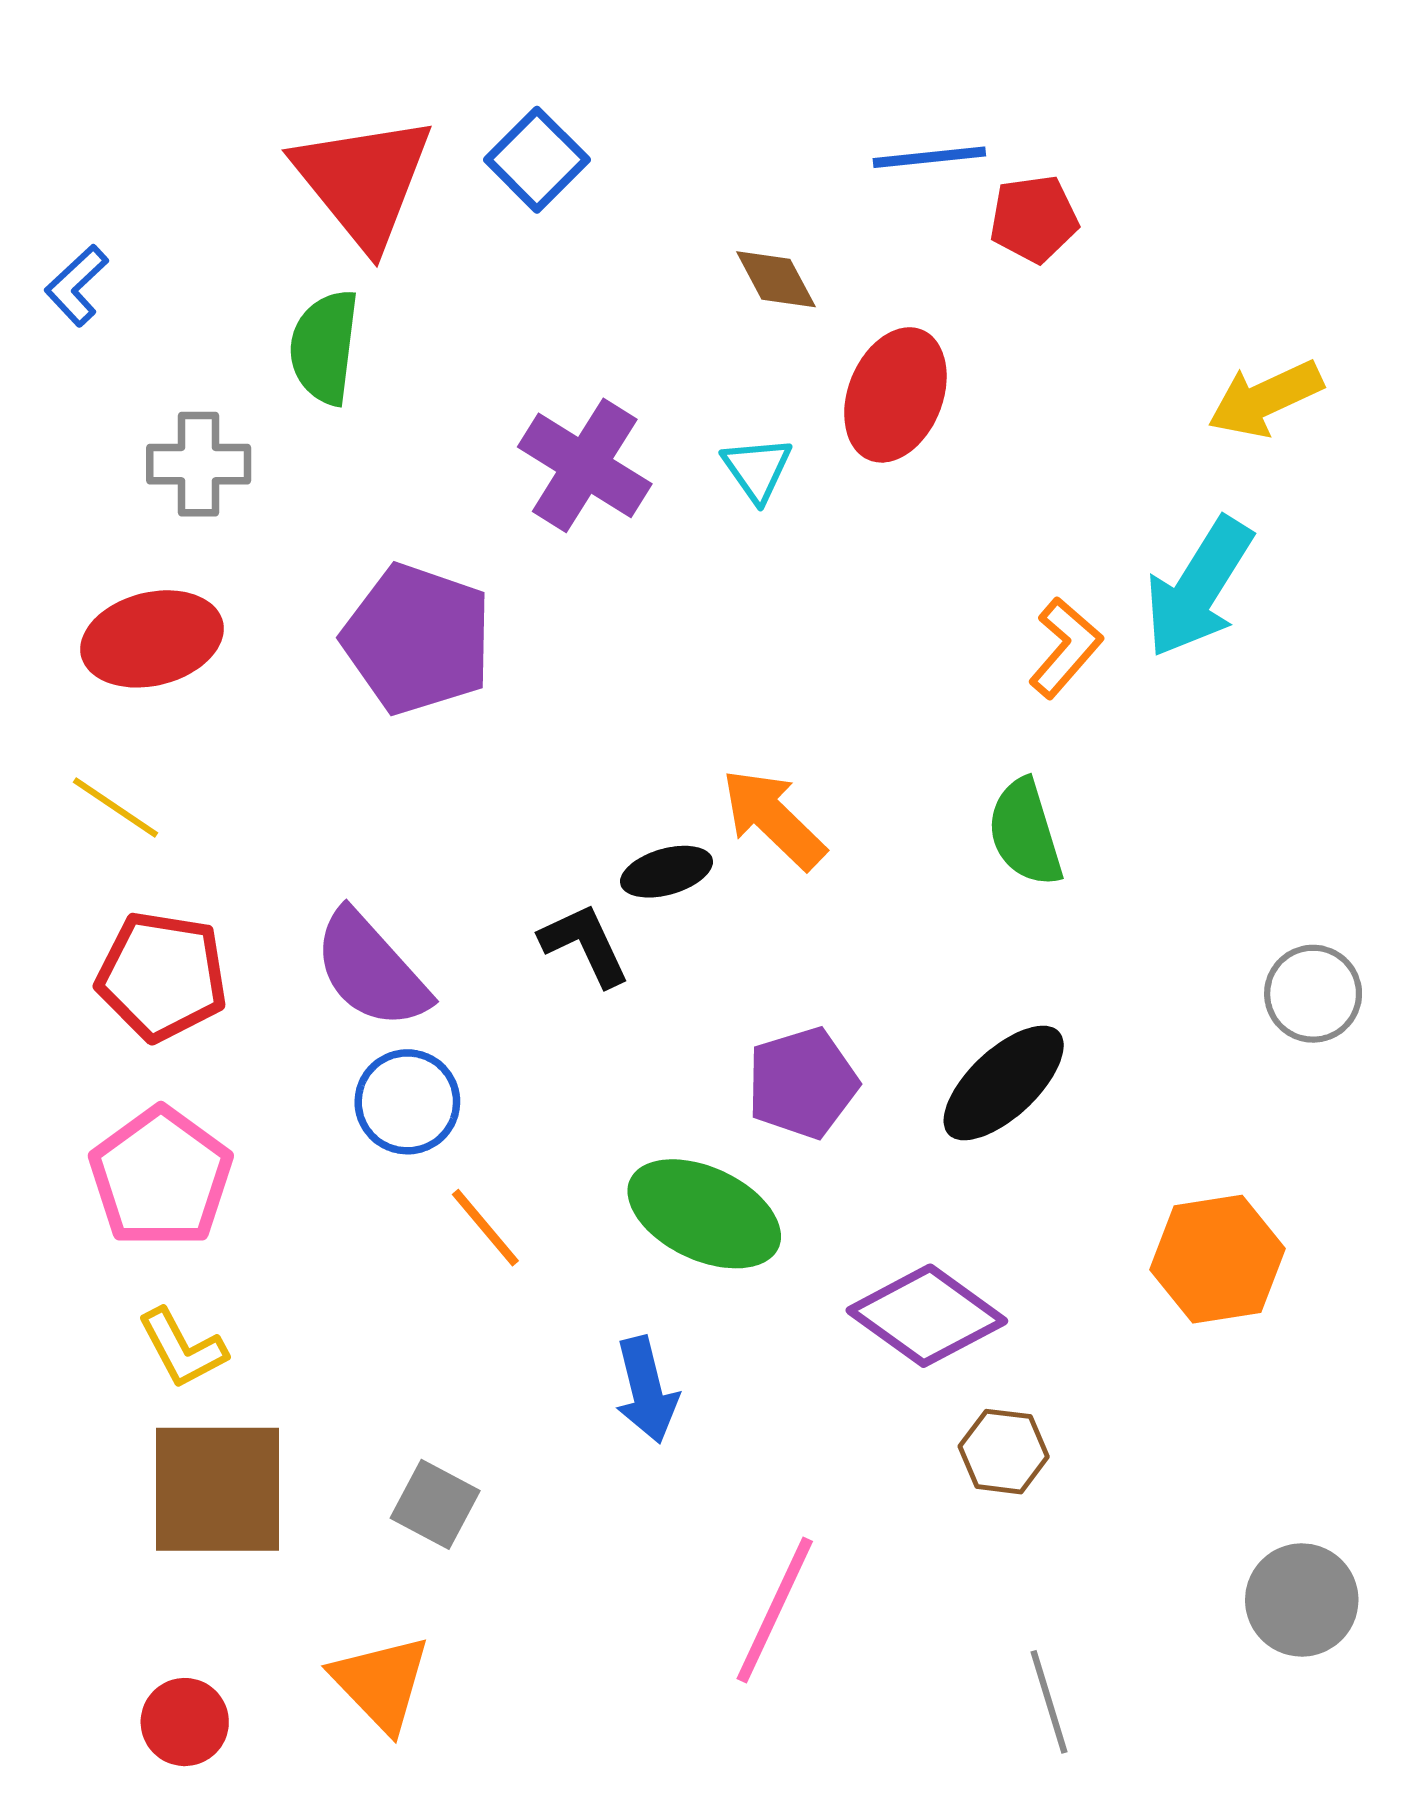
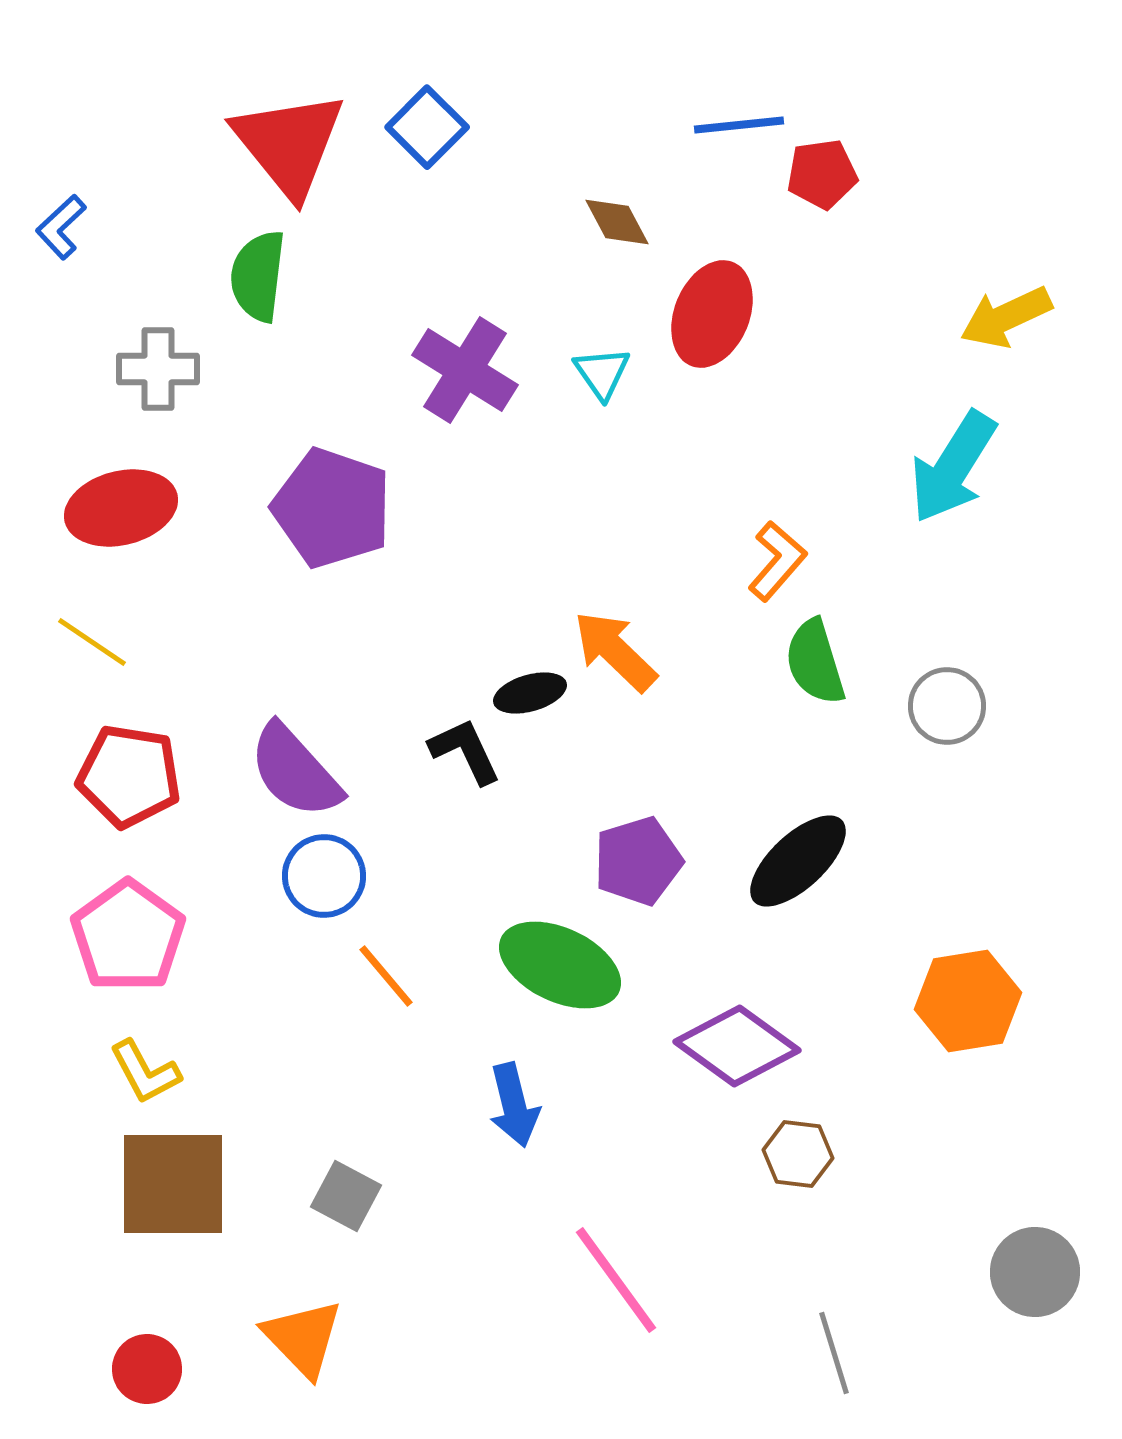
orange L-shape: (1065, 648) -> (777, 561), moved
gray circle: (1313, 994) -> (947, 706), moved
pink line: (775, 1610) -> (616, 1280), turned -61

